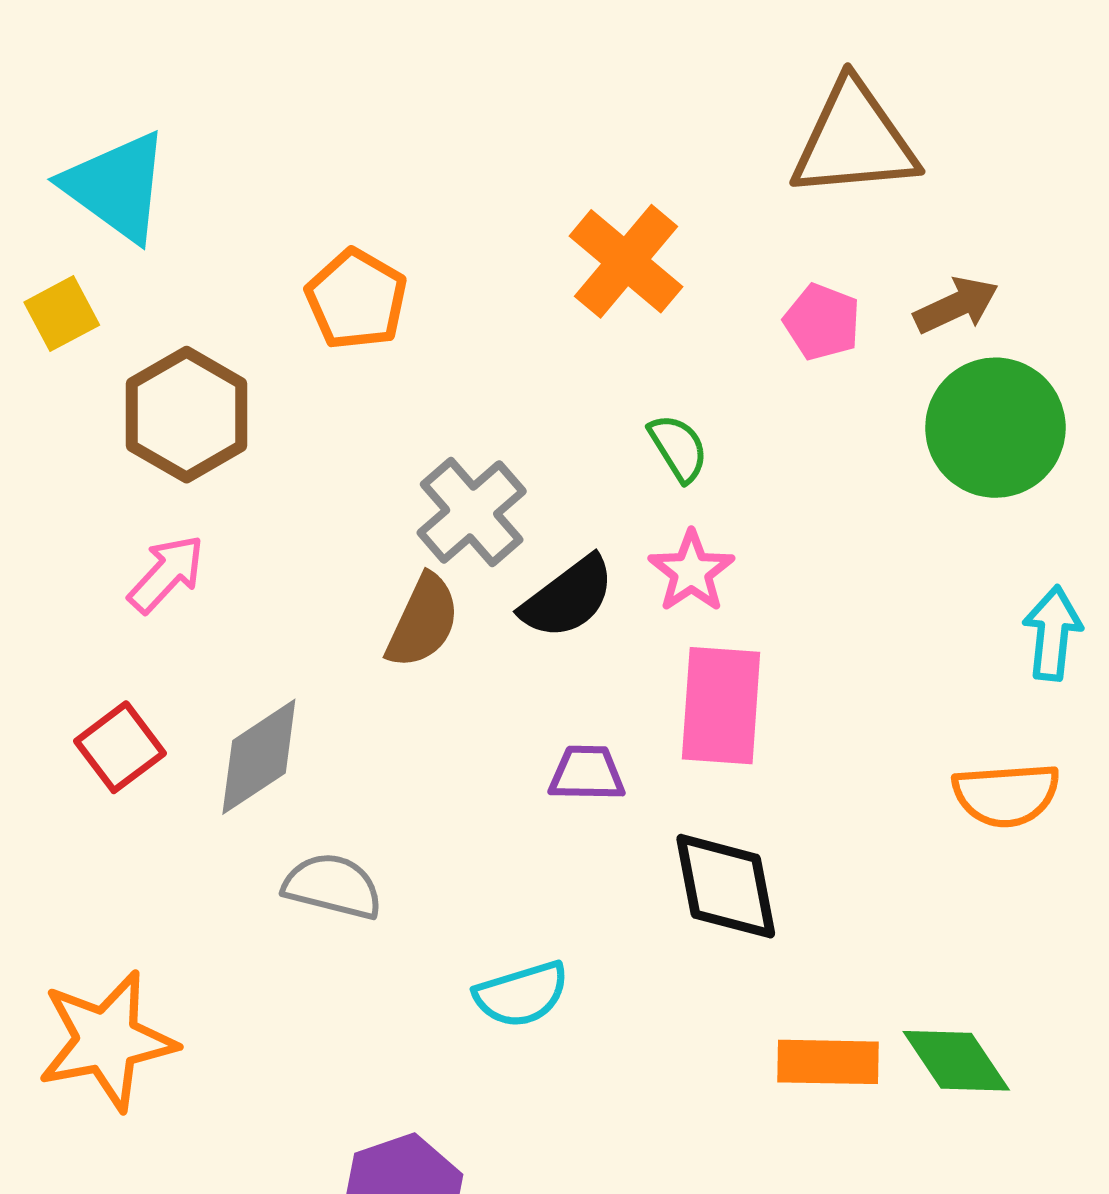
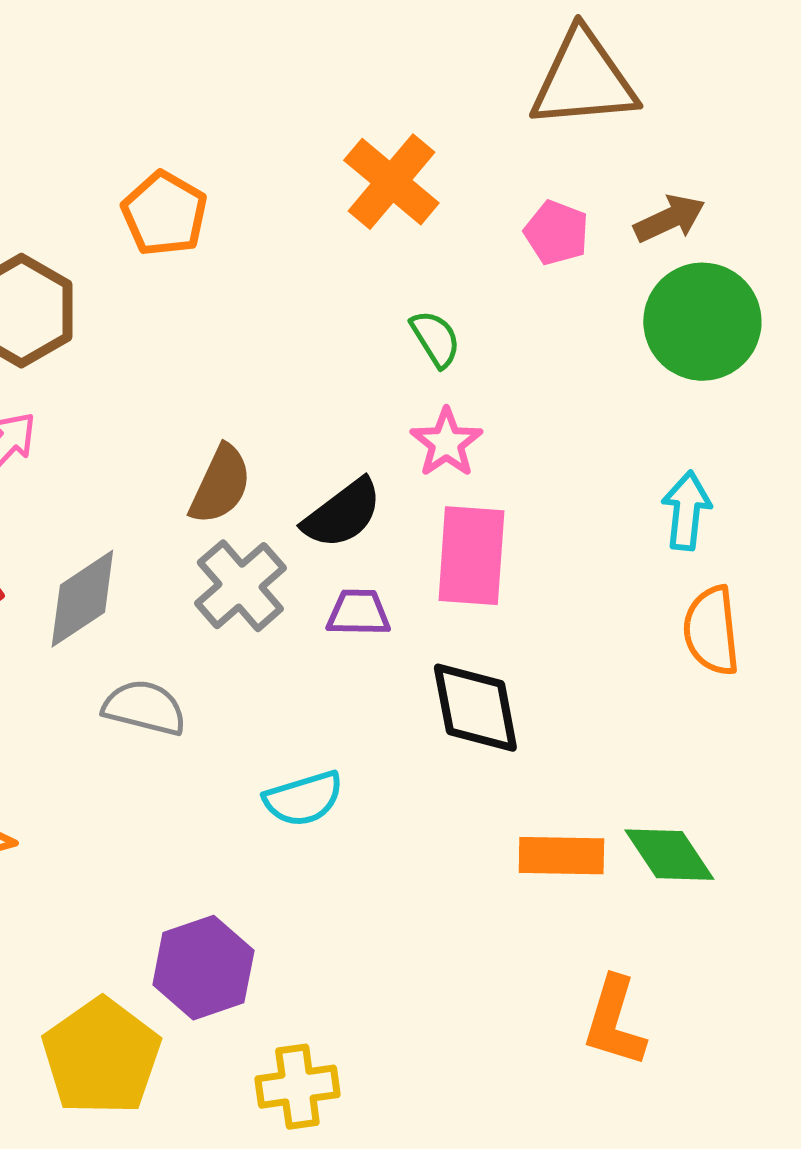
gray cross: (472, 512) -> (240, 586), moved
black semicircle: (568, 598) -> (342, 514), moved
cyan arrow: (1052, 633) -> (686, 511), moved
orange semicircle: (1006, 795) -> (711, 631), turned 88

